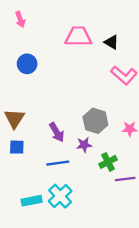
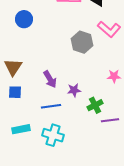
gray hexagon: (95, 121) -> (82, 42), moved
cyan cross: (60, 196) -> (53, 135), turned -30
cyan rectangle: (32, 201) -> (21, 129), moved

